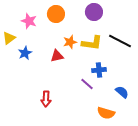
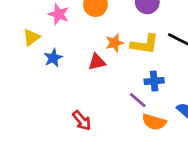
red arrow: (46, 99) -> (82, 121), turned -42
orange semicircle: (106, 113) -> (154, 122), moved

